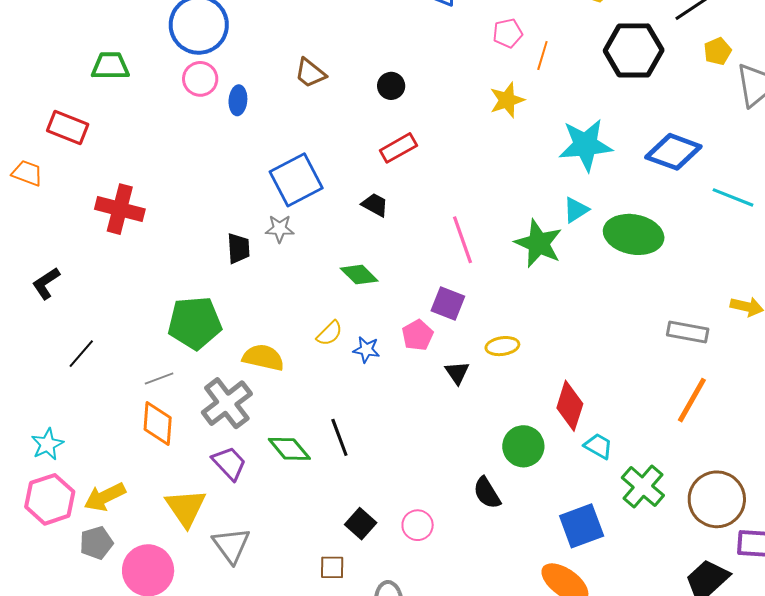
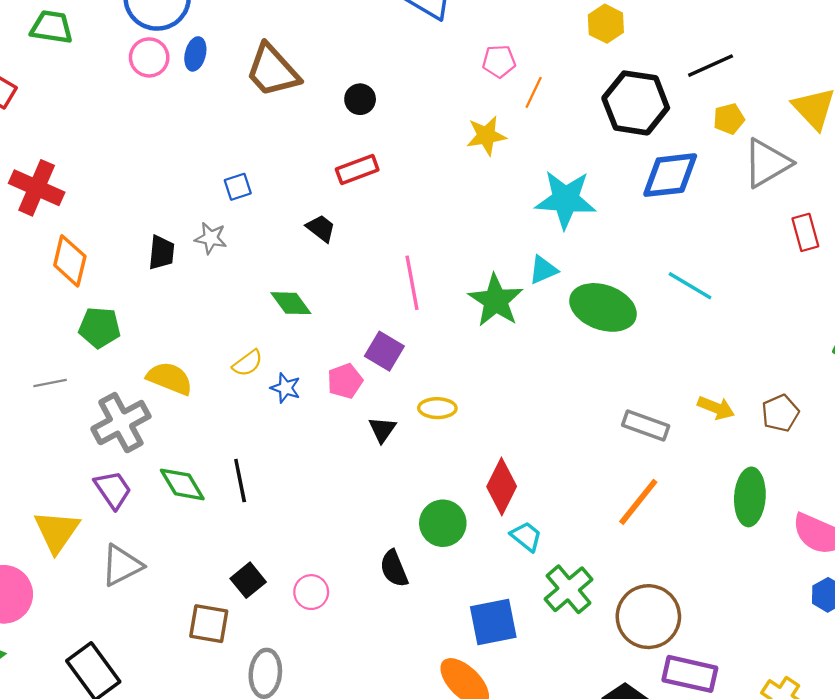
brown trapezoid: (310, 73) -> (272, 71), size x1.6
blue ellipse: (238, 100) -> (195, 54), moved
blue diamond: (673, 152) -> (670, 175), moved, turned -36
blue square: (296, 180) -> (238, 187), size x0.5
cyan line: (733, 197) -> (690, 286), moved
green pentagon: (195, 323) -> (100, 328), size x0.7
orange diamond: (158, 423) -> (70, 261), moved
gray triangle: (231, 545) -> (122, 565), moved, turned 30
brown square: (332, 567) -> (209, 624), size x1.4

